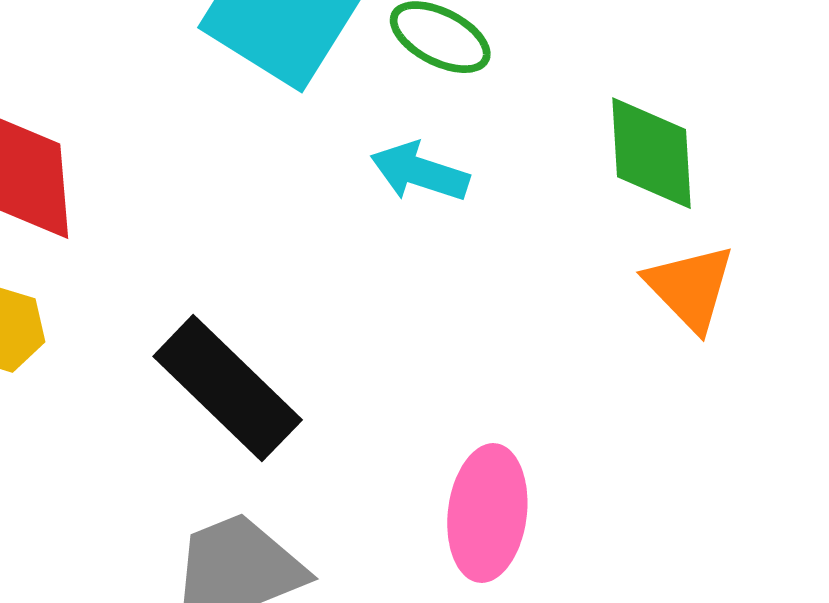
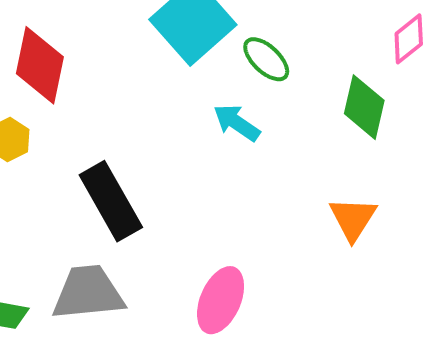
green diamond: (651, 153) -> (364, 107), moved

